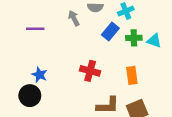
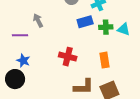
gray arrow: (74, 18) -> (38, 20), moved
purple line: (35, 29) -> (20, 35), moved
blue rectangle: (110, 31) -> (85, 22), turned 35

